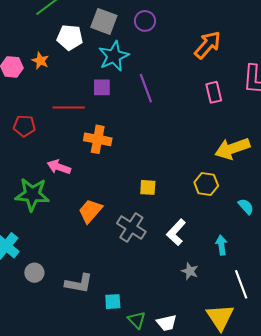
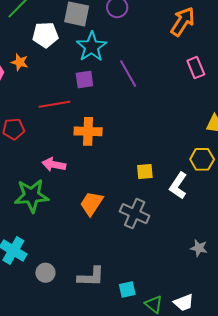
white L-shape: (176, 232) -> (178, 186), moved

